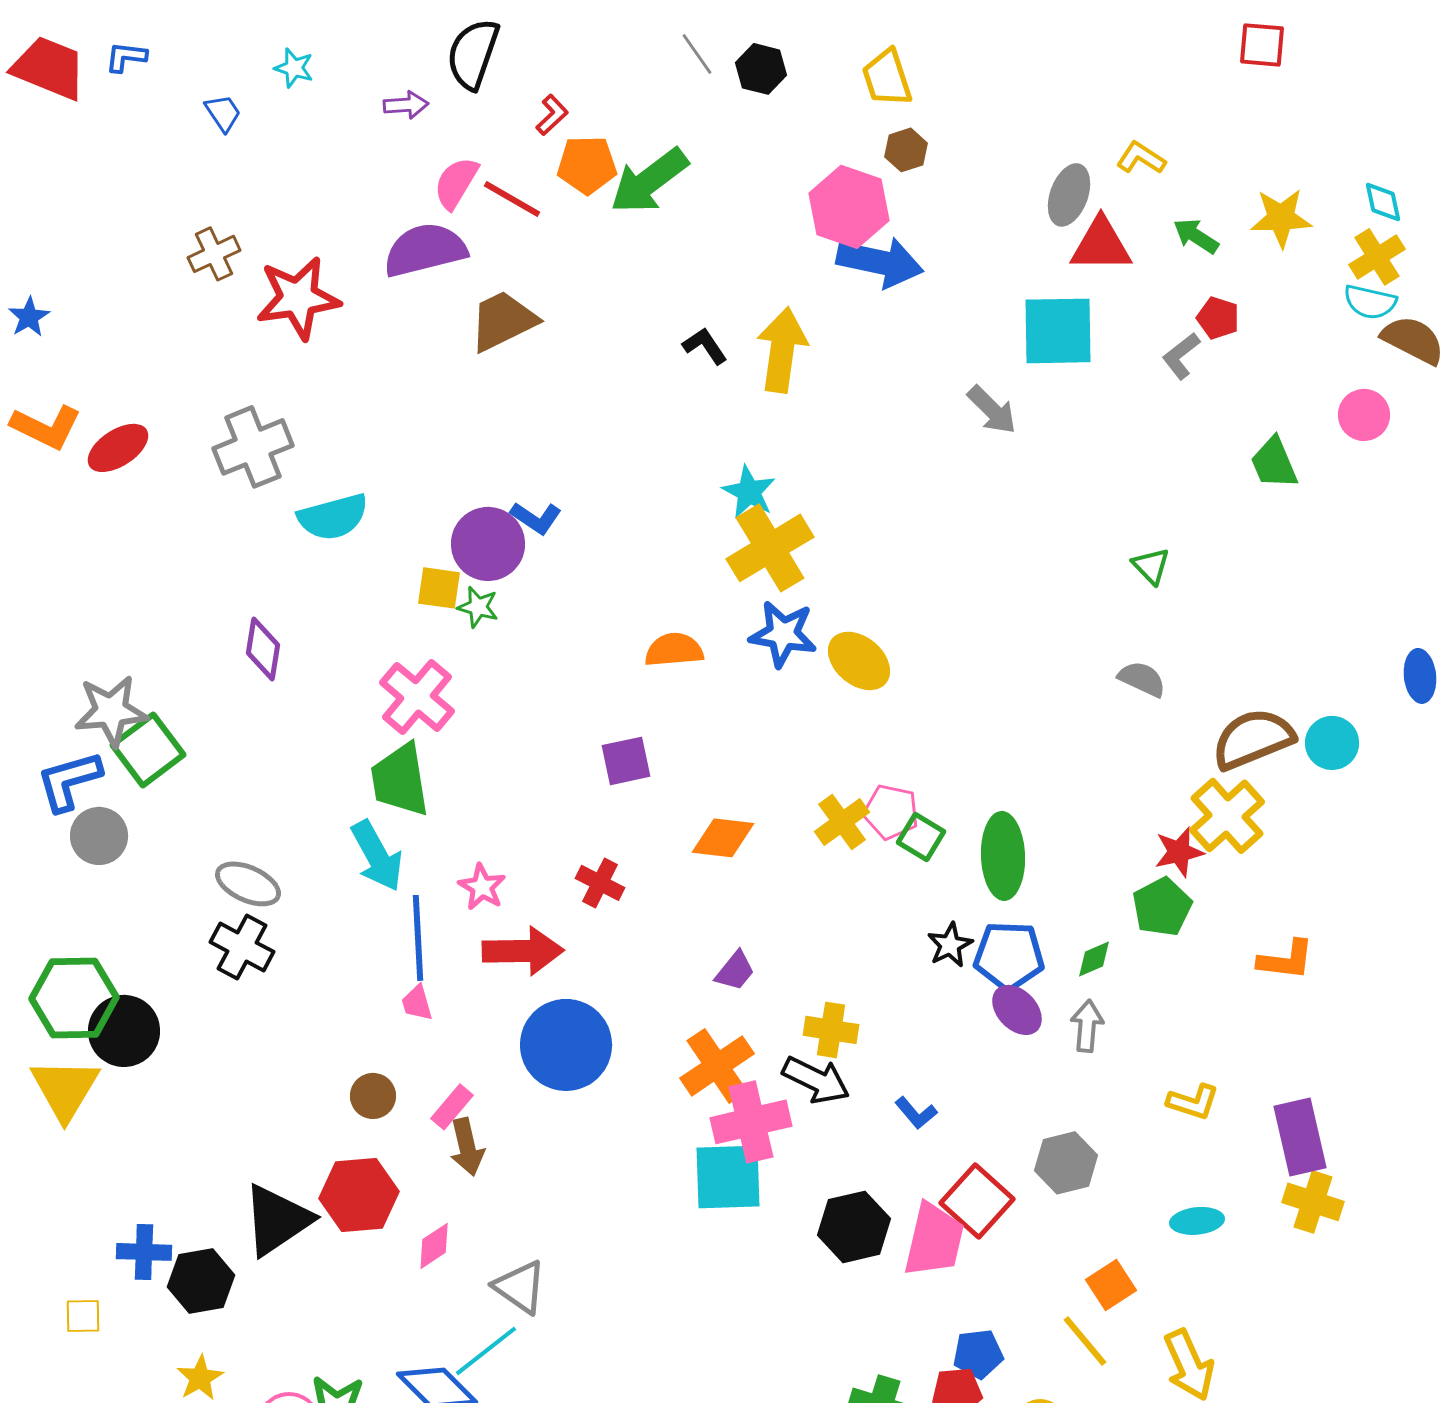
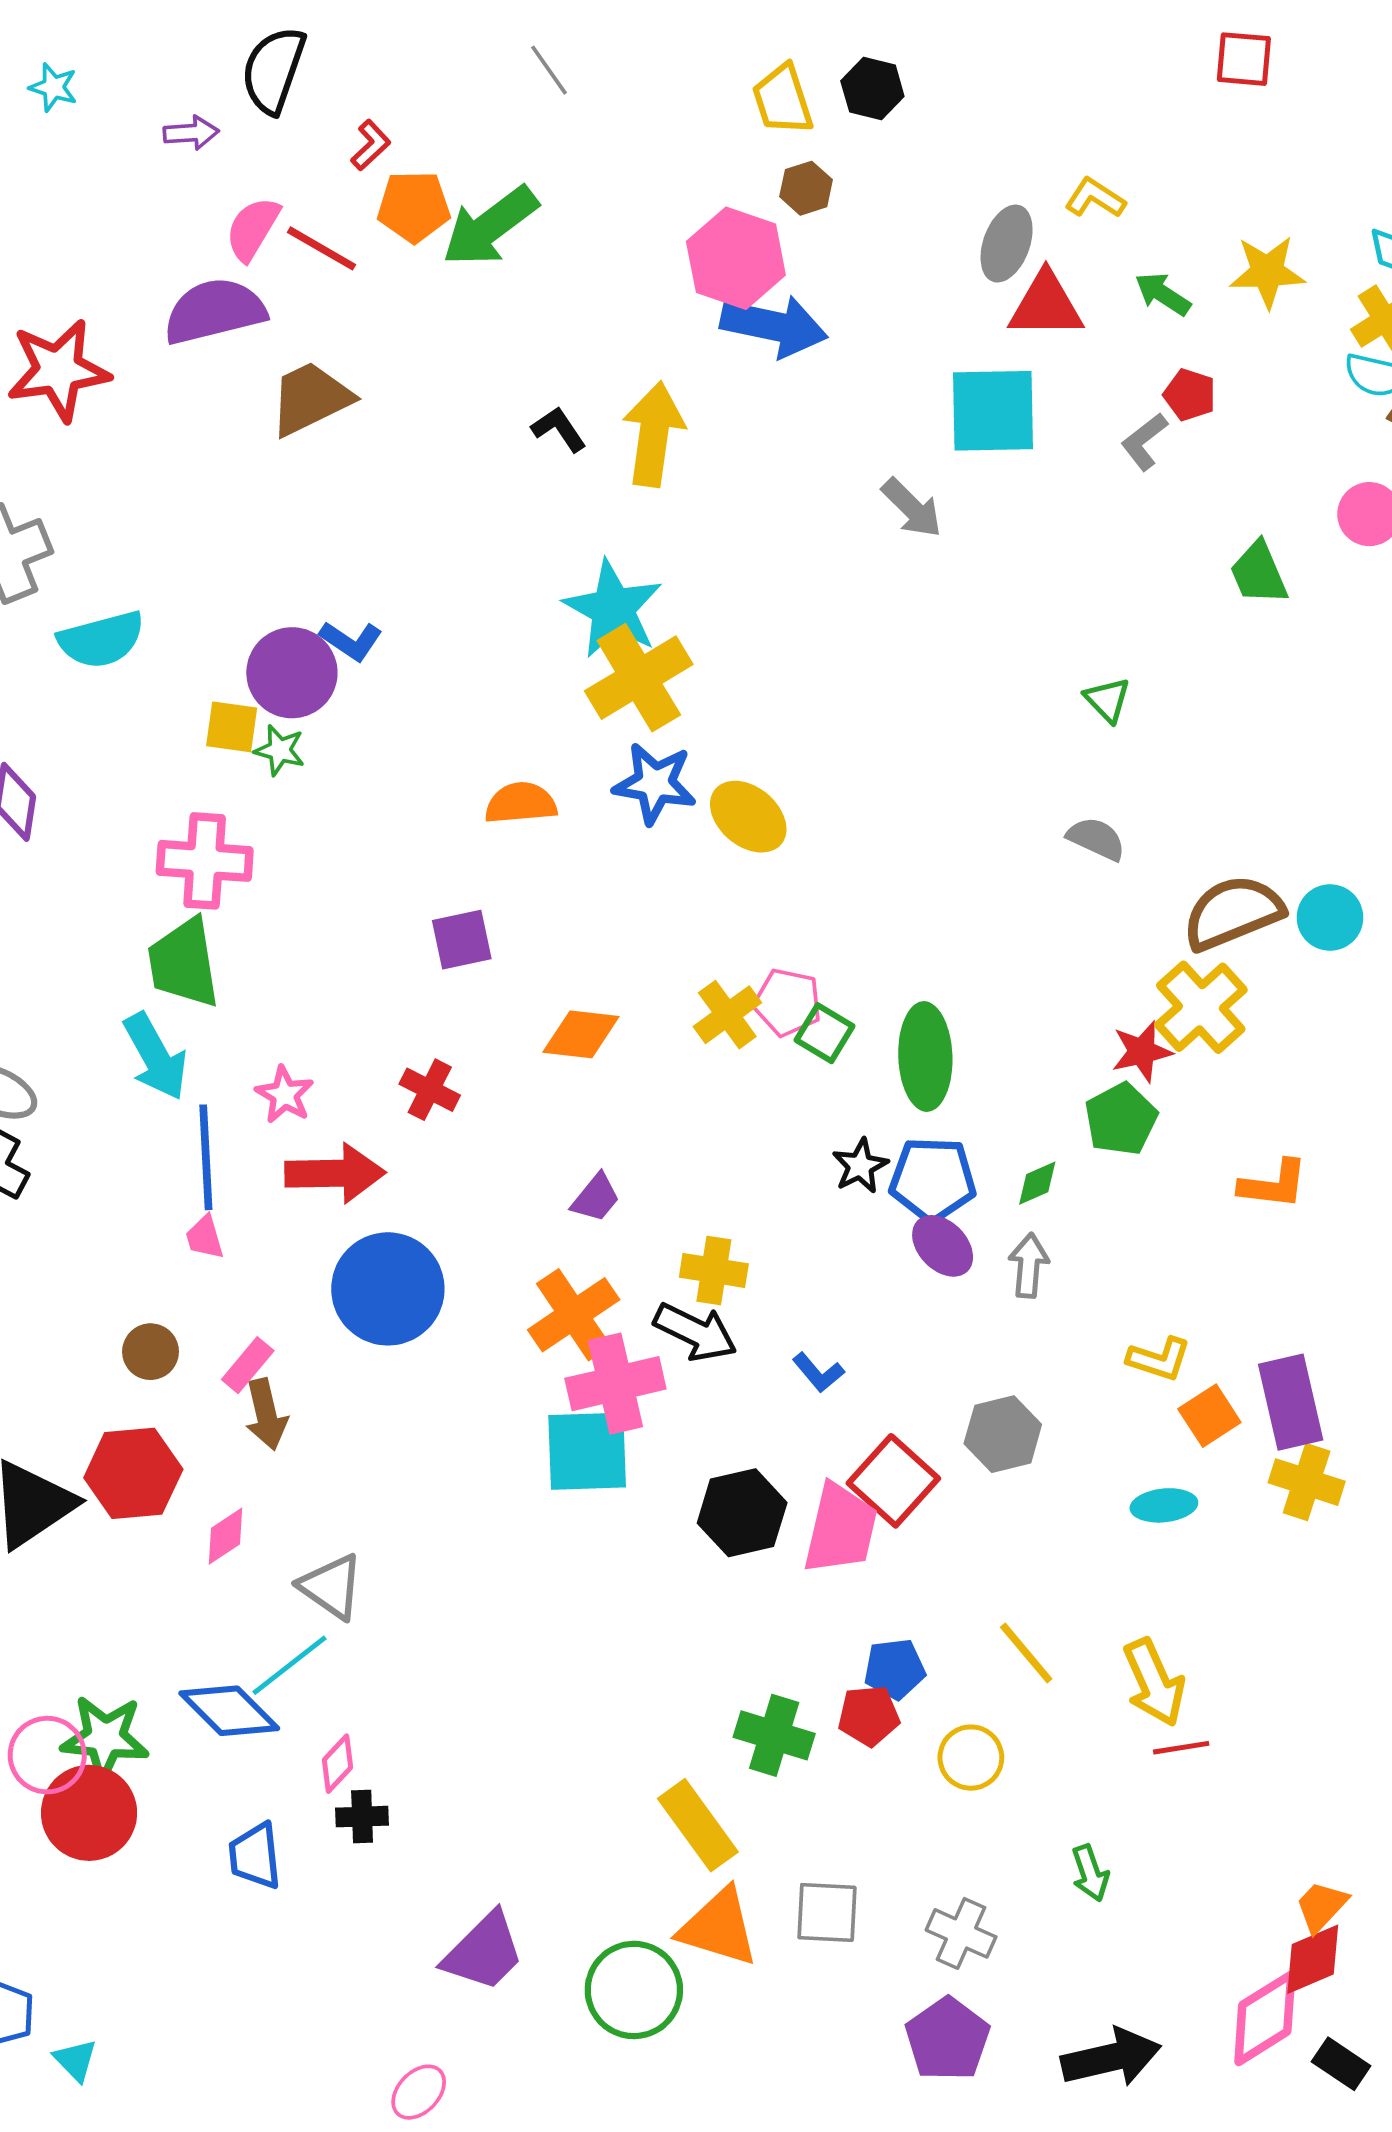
black hexagon: (761, 69) -> (872, 89), moved
cyan star: (749, 492) -> (613, 609), size x1.5
pink cross: (417, 697) -> (205, 861), turned -36
orange square: (1111, 1285) -> (1209, 1416), moved

